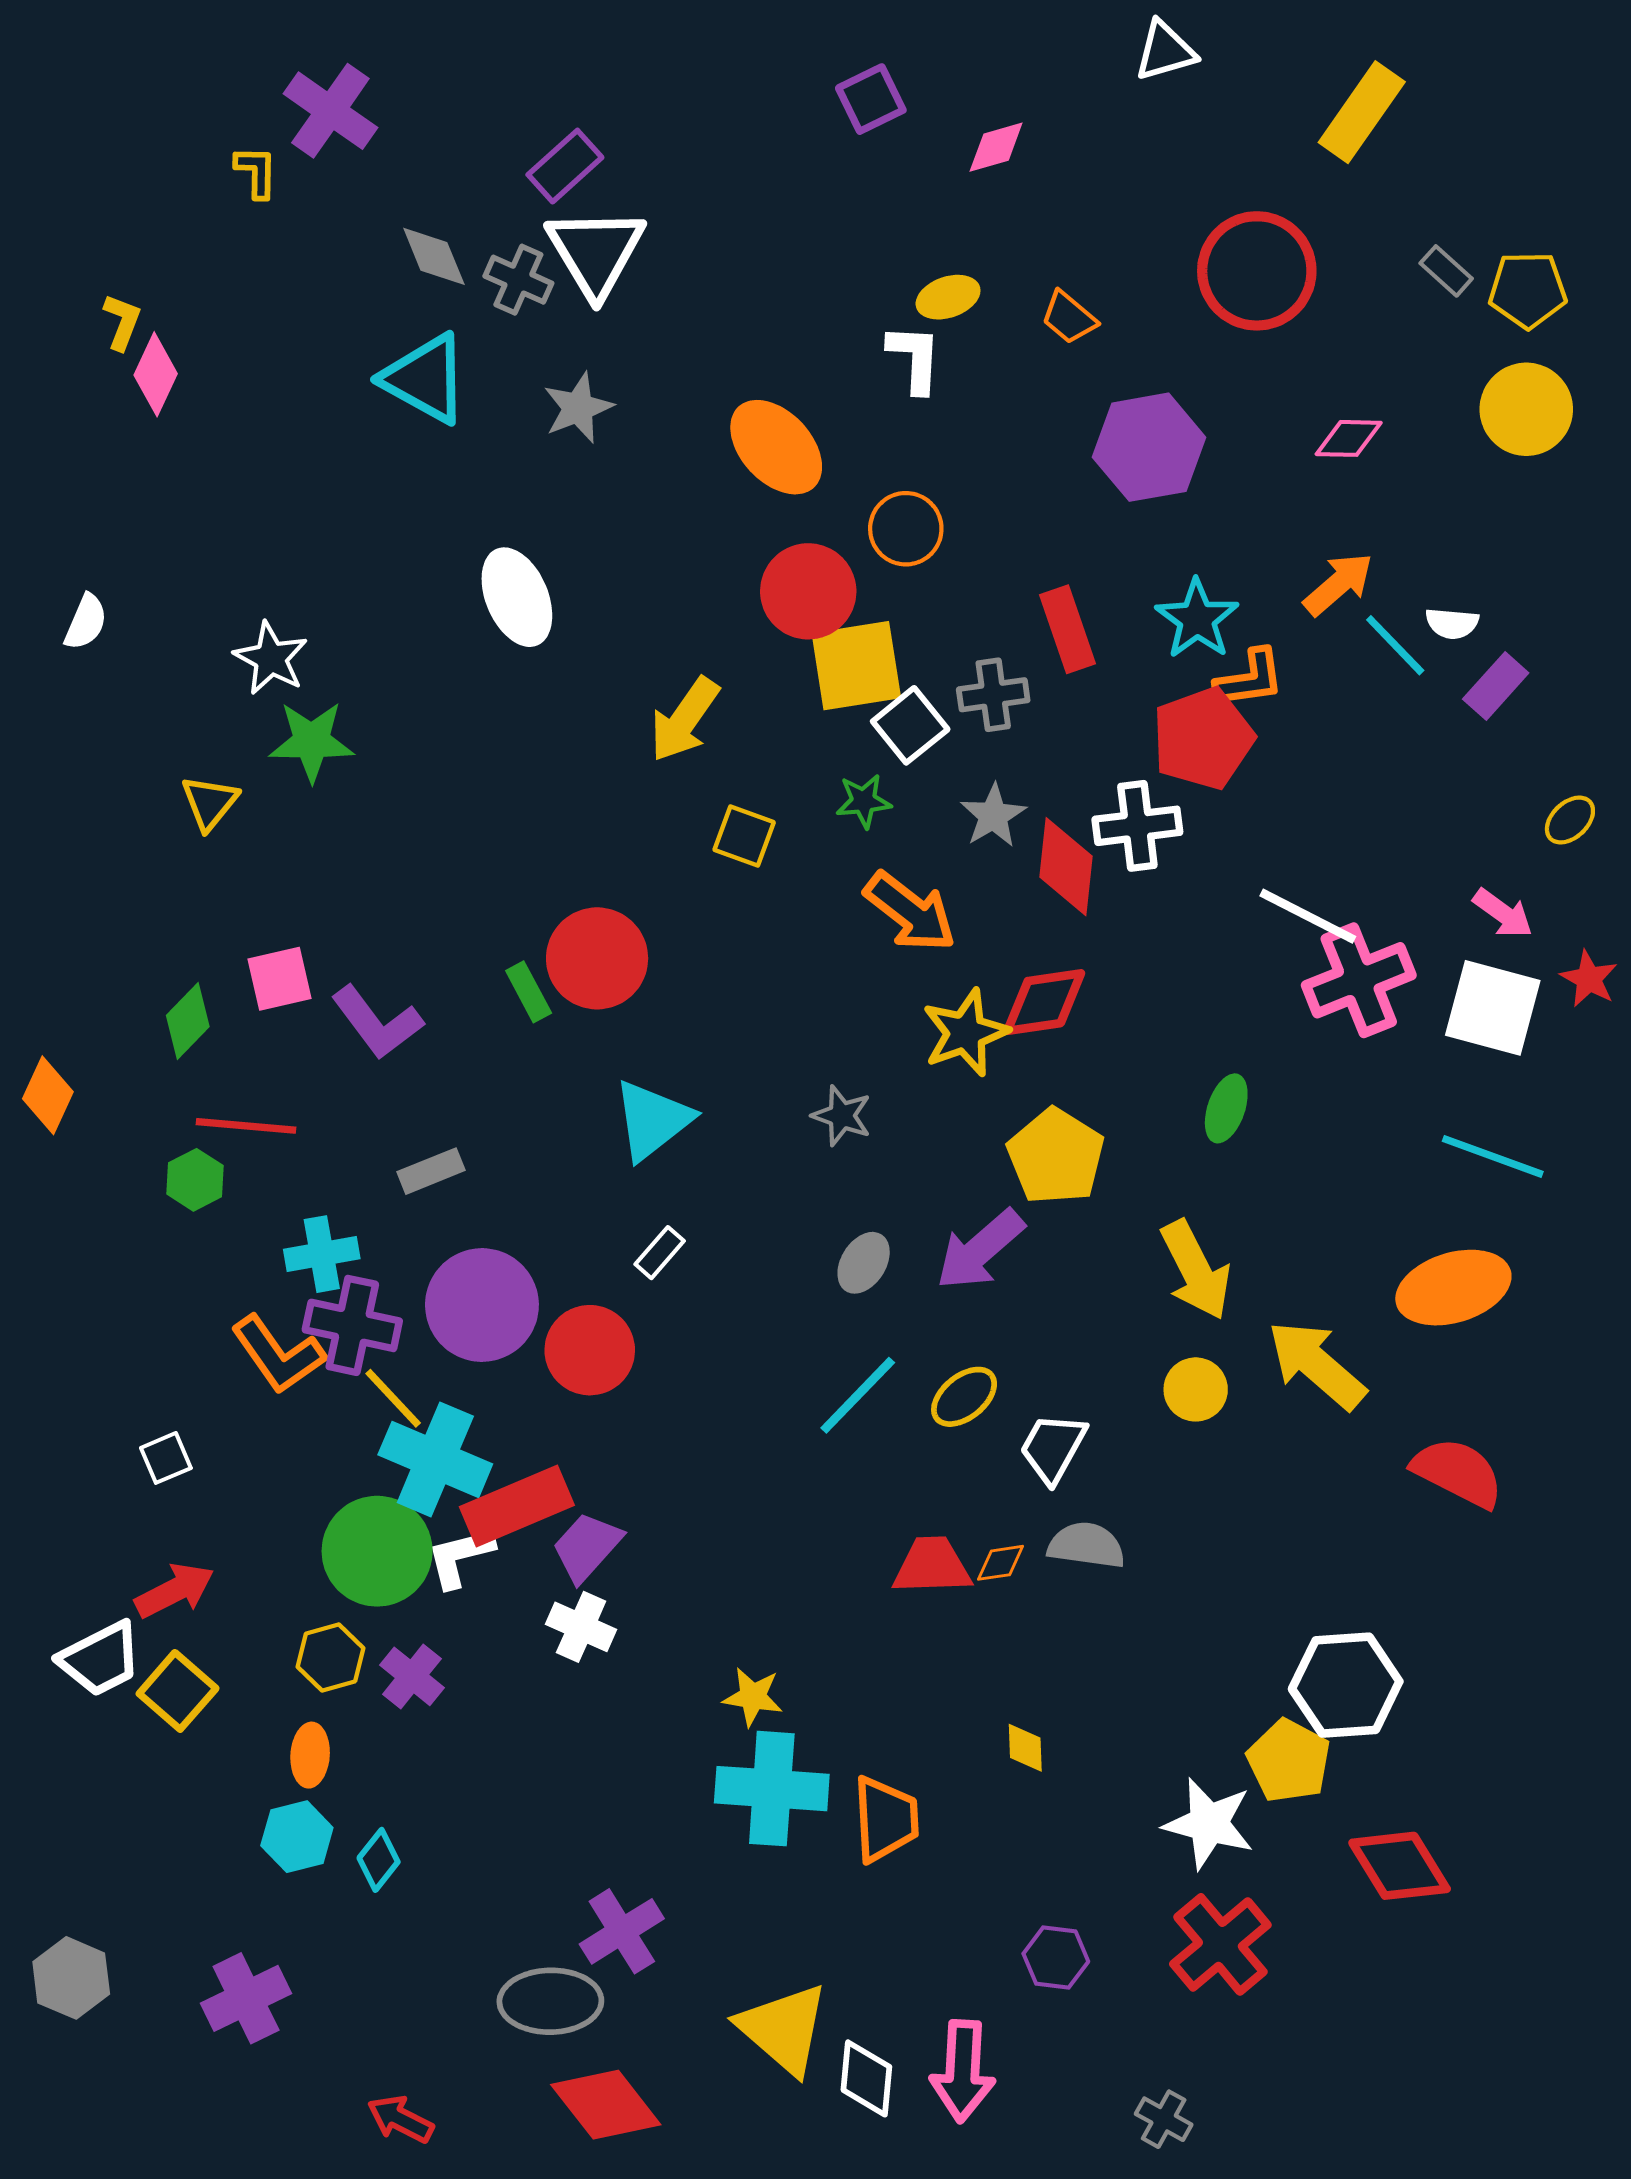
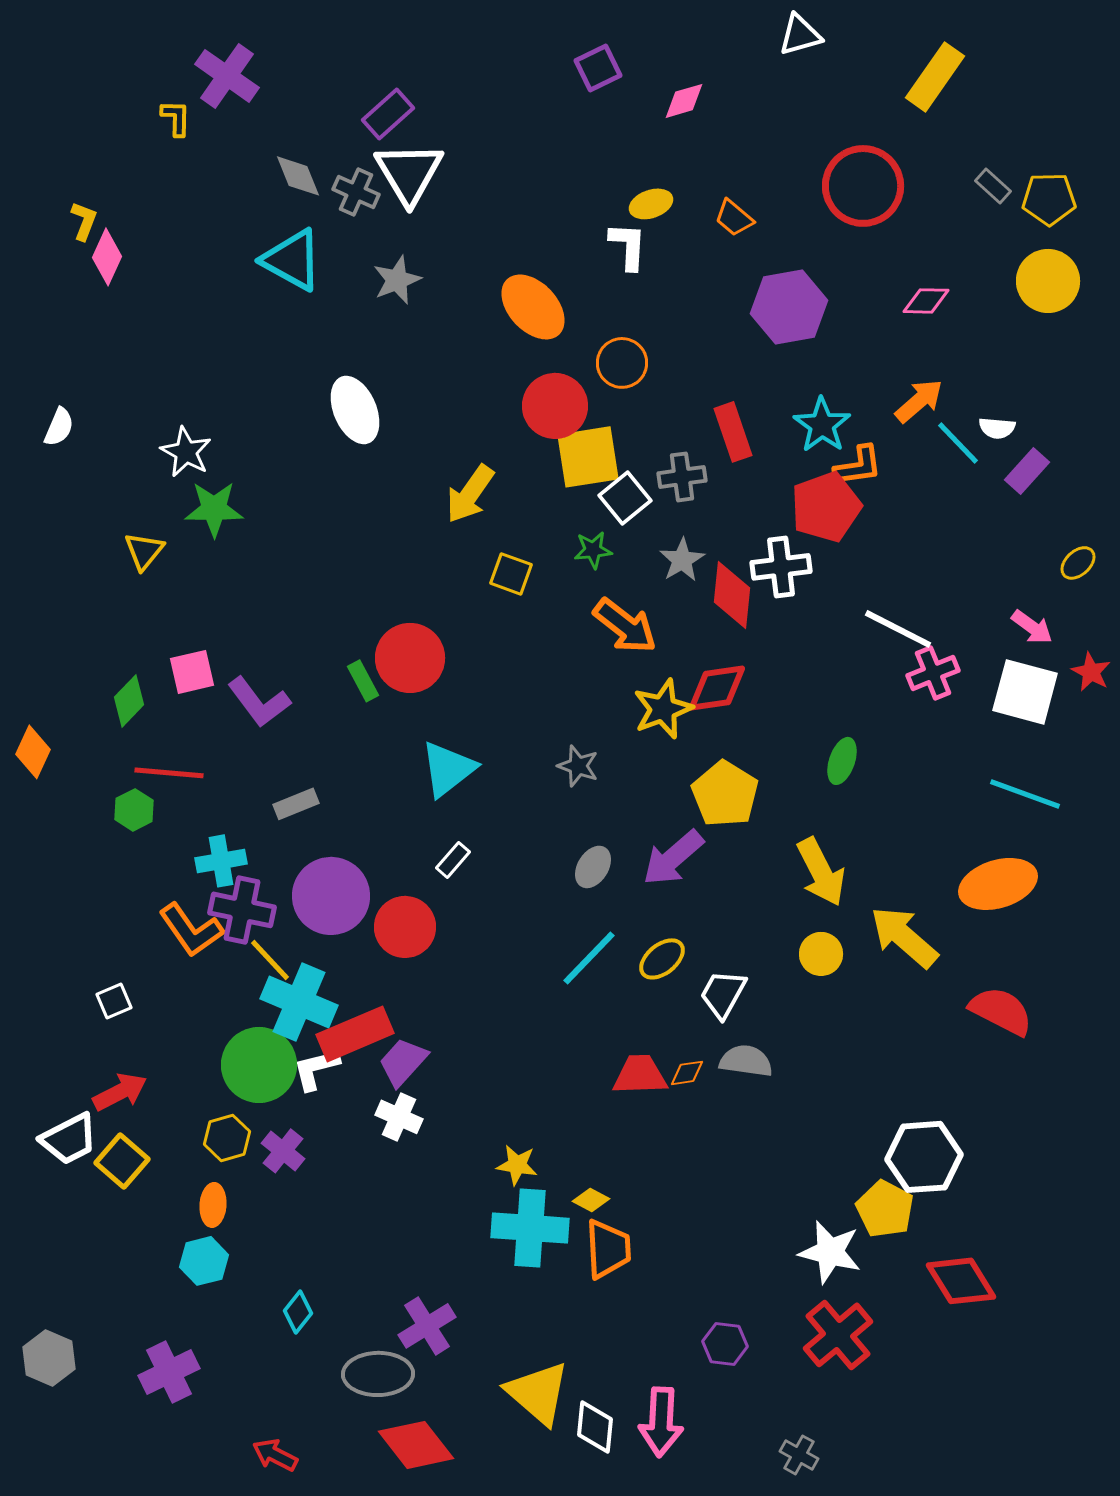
pink cross: (1359, 980) -> (933, 673), size x0.7
yellow diamond: (1025, 1748) -> (591, 1200), moved, turned -60
cyan diamond: (379, 1860) -> (298, 1312), moved

